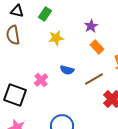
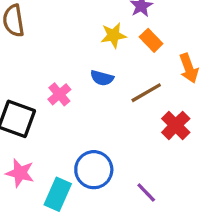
yellow star: (56, 38) -> (113, 35), moved

